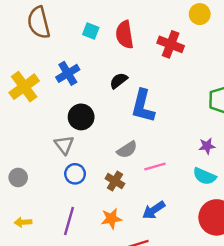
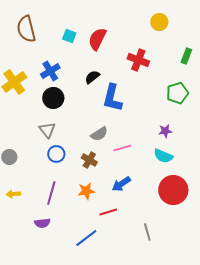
red semicircle: (125, 35) -> (97, 39), turned 35
red cross: (171, 44) -> (138, 60), moved
black circle: (81, 117) -> (53, 98), moved

